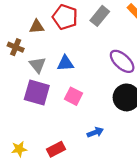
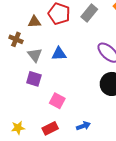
purple square: (37, 92) -> (34, 79), size x0.7
pink square: (74, 96) -> (57, 101), moved
blue arrow: (95, 132) -> (83, 126), moved

